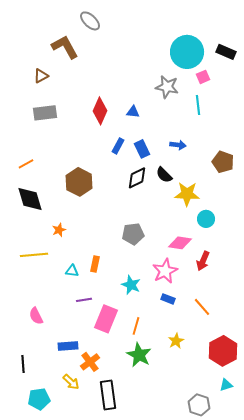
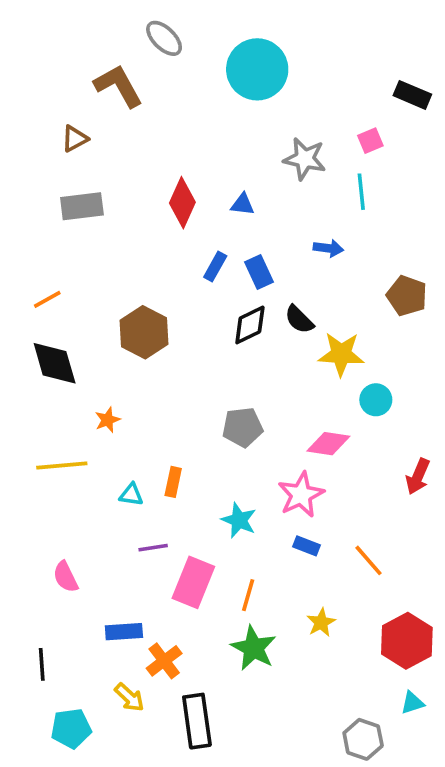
cyan circle: (187, 52) -> (257, 69), moved
blue arrow: (178, 145) -> (328, 248), moved
red arrow: (203, 261) -> (418, 476), moved

